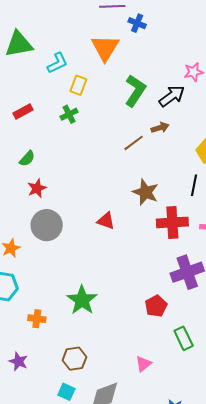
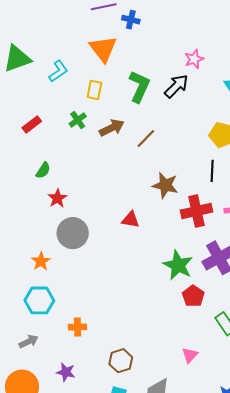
yellow rectangle: (78, 85) -> (94, 90), moved
brown arrow: (160, 128) -> (112, 128), moved, size x1.4
green star: (82, 300) -> (178, 265), moved

